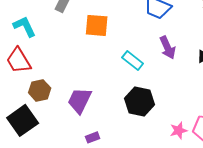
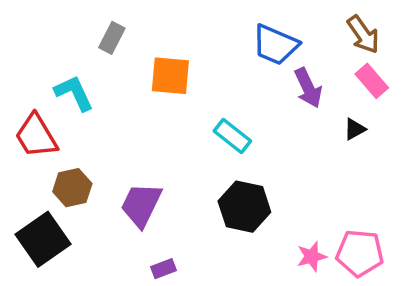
cyan L-shape: (25, 26) -> (74, 93), moved
purple arrow: (168, 47) -> (308, 88), moved

